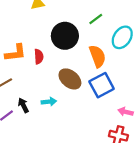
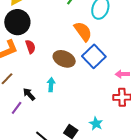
black circle: (65, 36) -> (17, 22), moved
cyan arrow: (49, 102) -> (51, 85), turned -64

